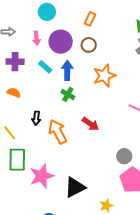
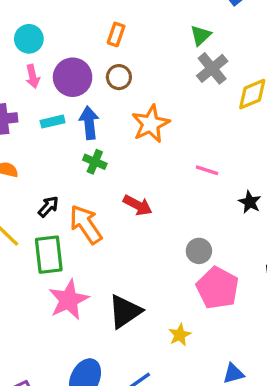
cyan circle: (47, 12) -> (29, 39), moved
cyan rectangle: (45, 67) -> (53, 122), turned -48
black arrow: (36, 118) -> (48, 207), turned -136
green rectangle: (17, 160) -> (49, 255), moved

